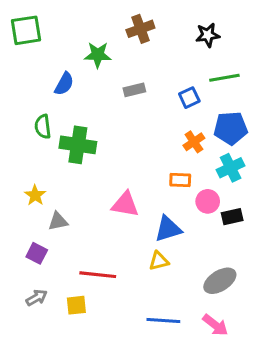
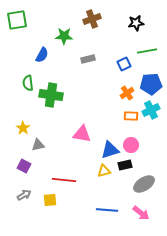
orange rectangle: (180, 180) -> (131, 116), moved
pink circle: (208, 201) -> (131, 145), moved
black rectangle: (232, 217) -> (125, 165), moved

